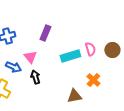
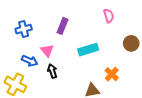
pink semicircle: (90, 49) -> (109, 16), moved

